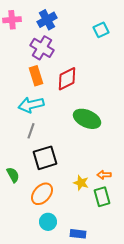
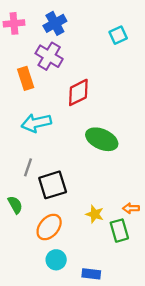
orange rectangle: (36, 76) -> (26, 78), moved
gray line: (31, 131) -> (28, 167), moved
orange arrow: (104, 175) -> (131, 208), moved

